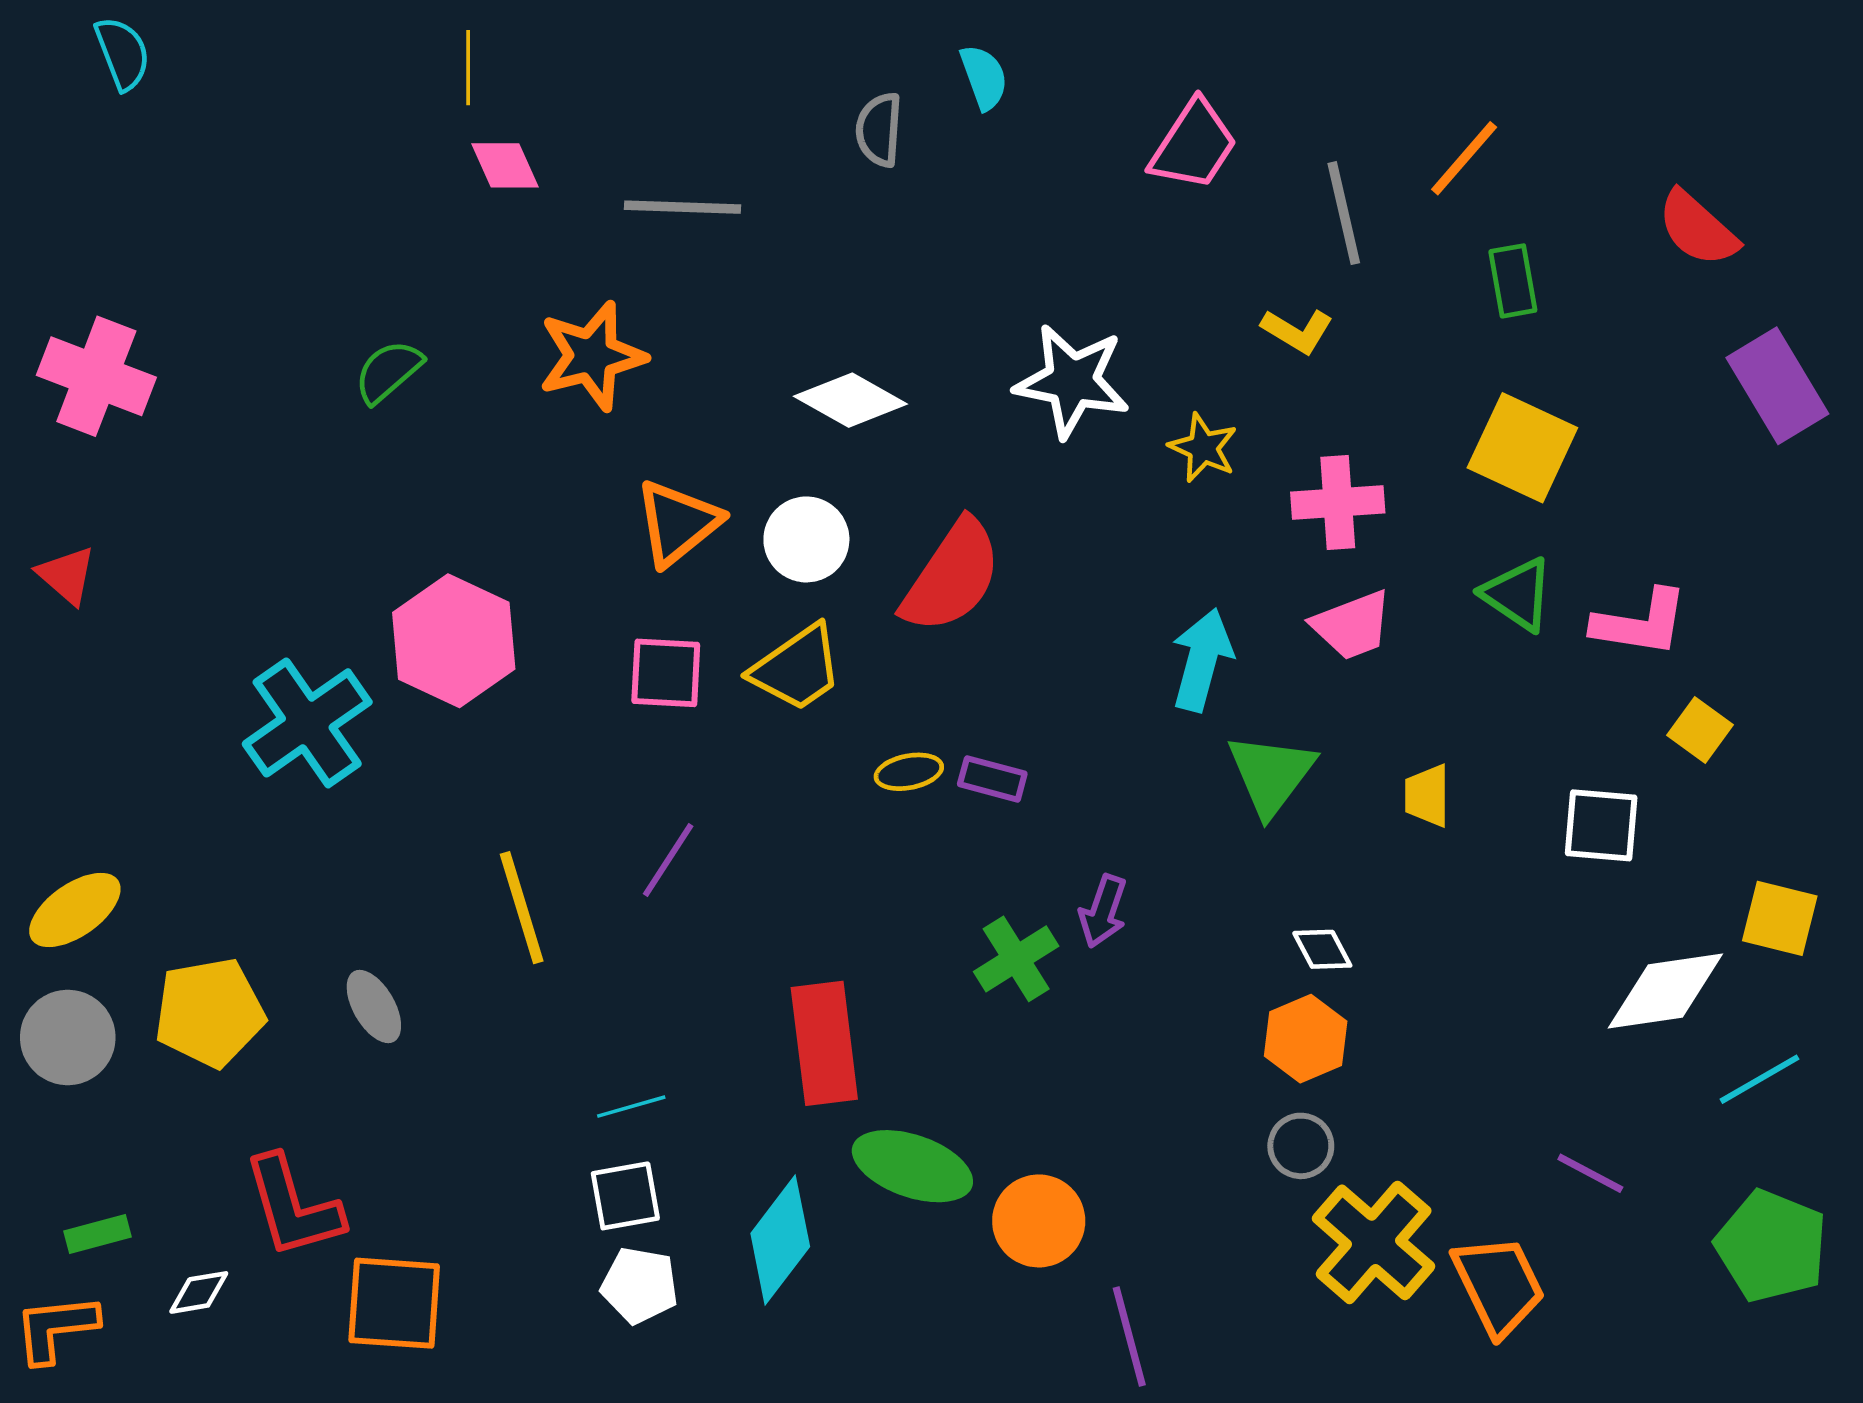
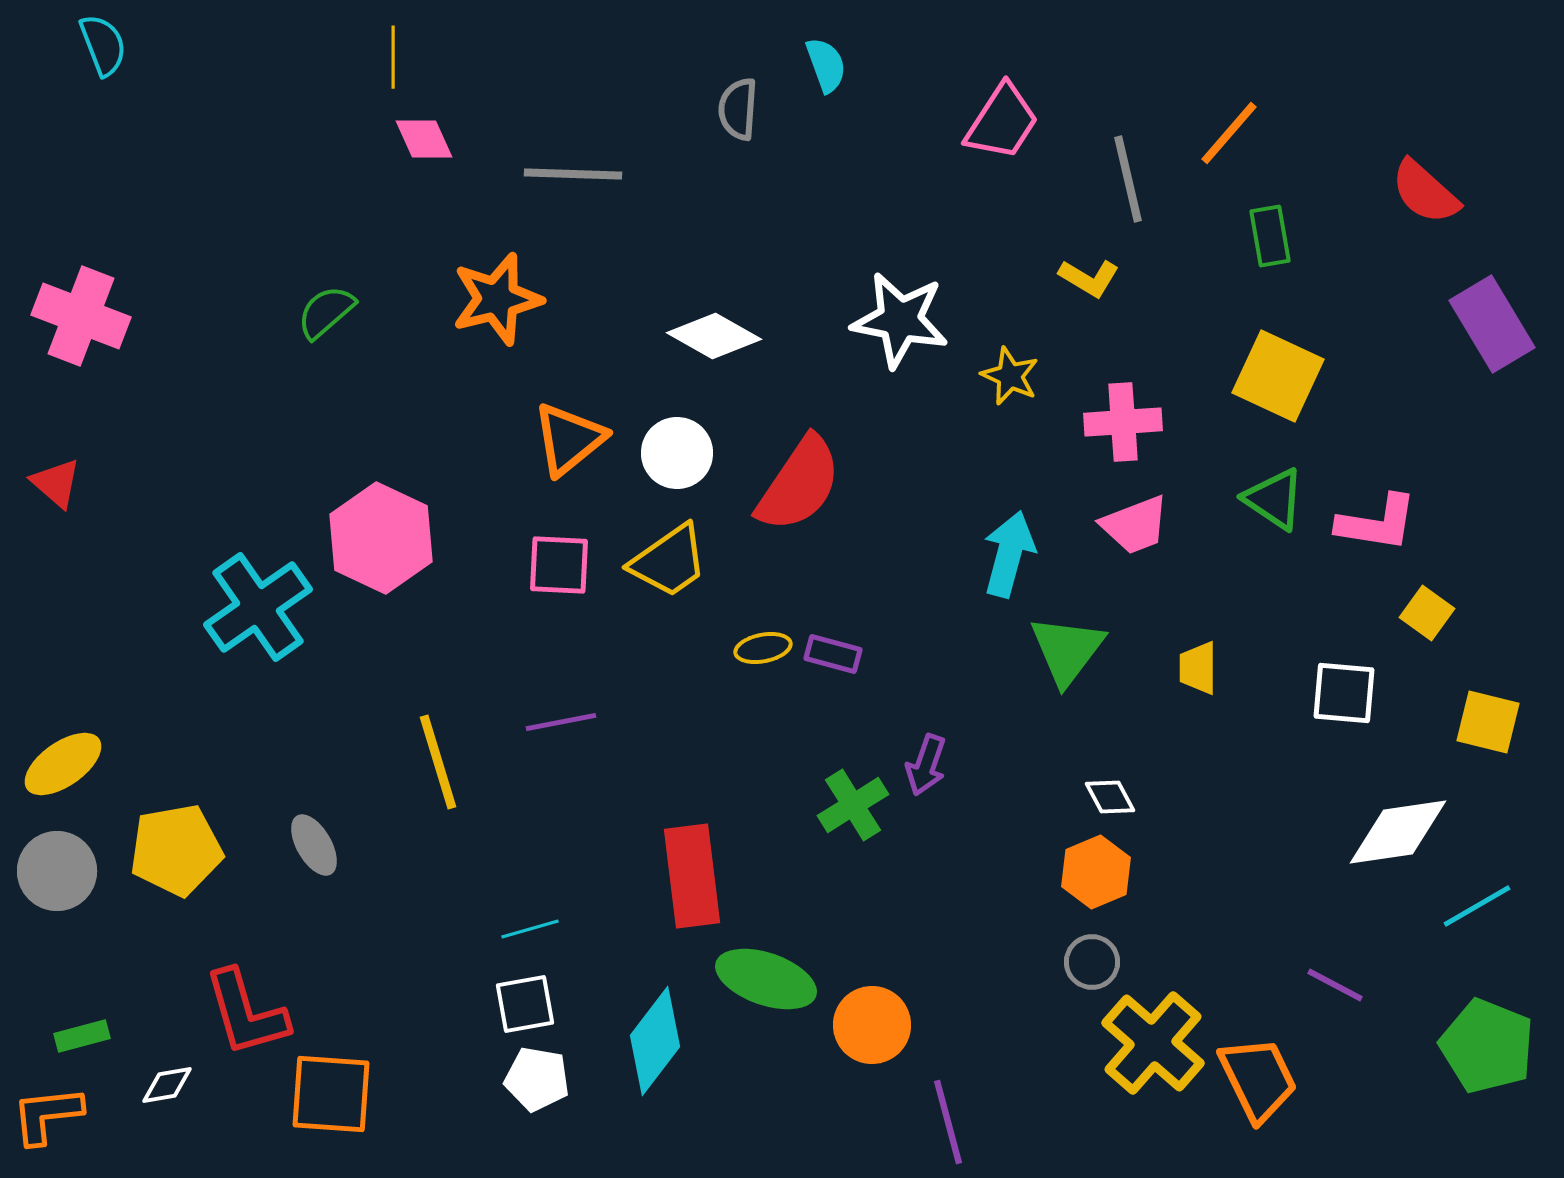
purple line: (668, 860) -> (561, 722), turned 46
yellow square: (1780, 918) -> (1488, 722), moved

